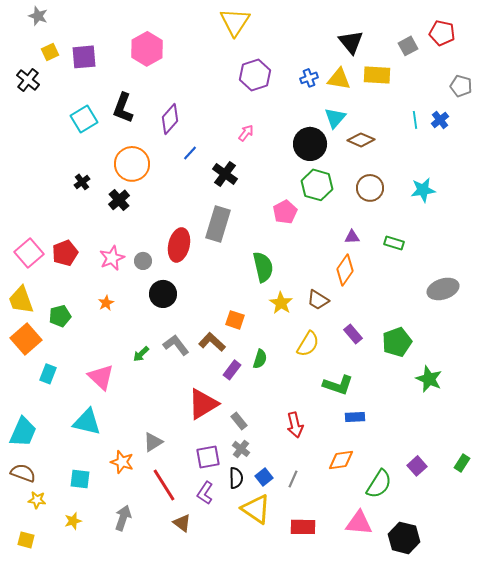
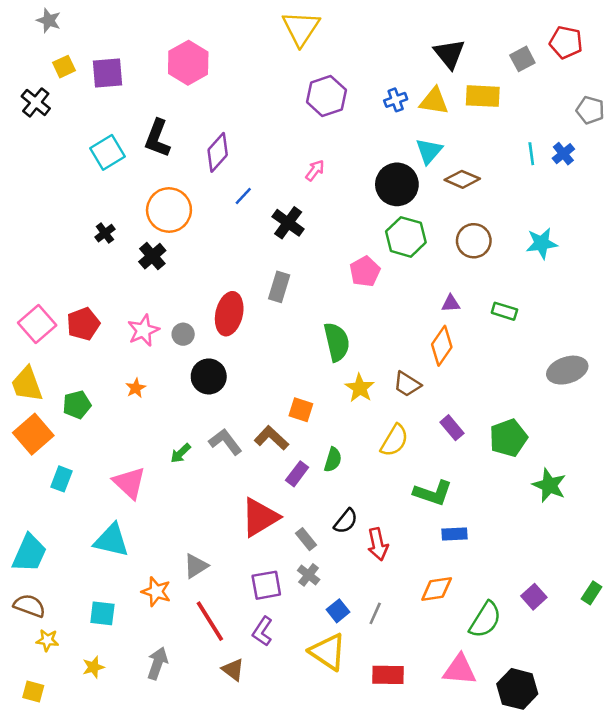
gray rectangle: (218, 224) -> (279, 287), size x0.7
black semicircle: (236, 478) -> (346, 521), moved, turned 40

